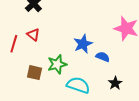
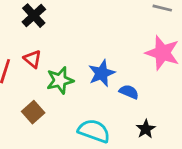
green star: (57, 64) -> (60, 80), moved
brown square: (34, 73) -> (33, 112), turned 35

